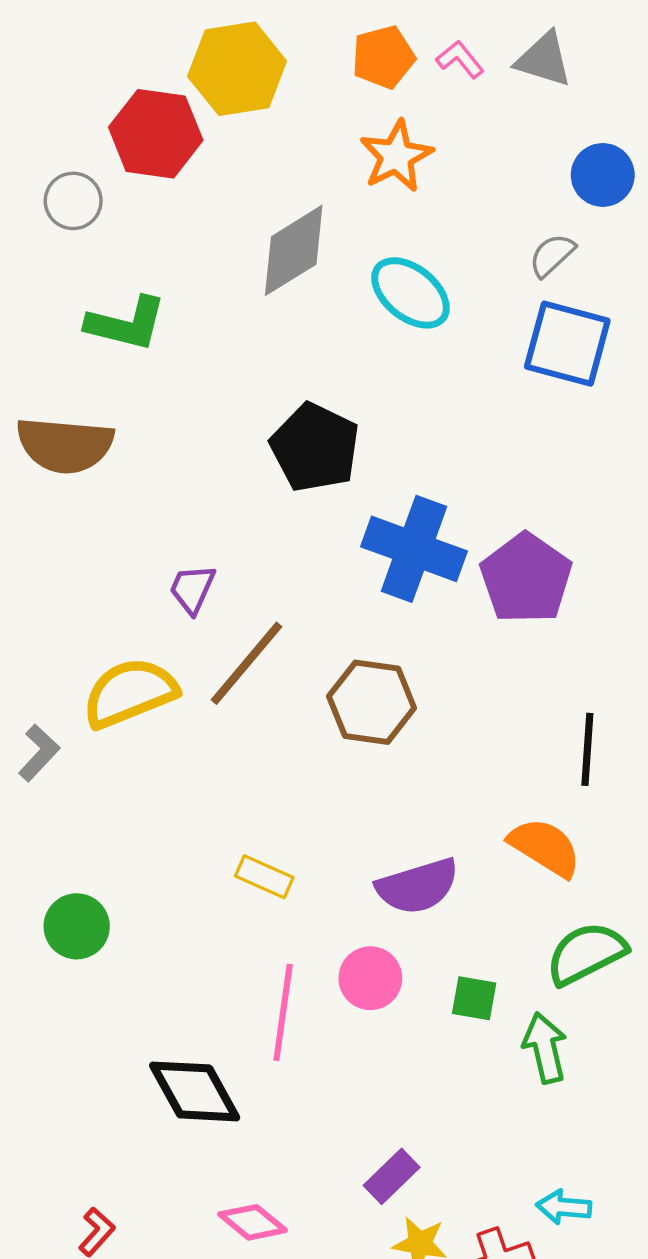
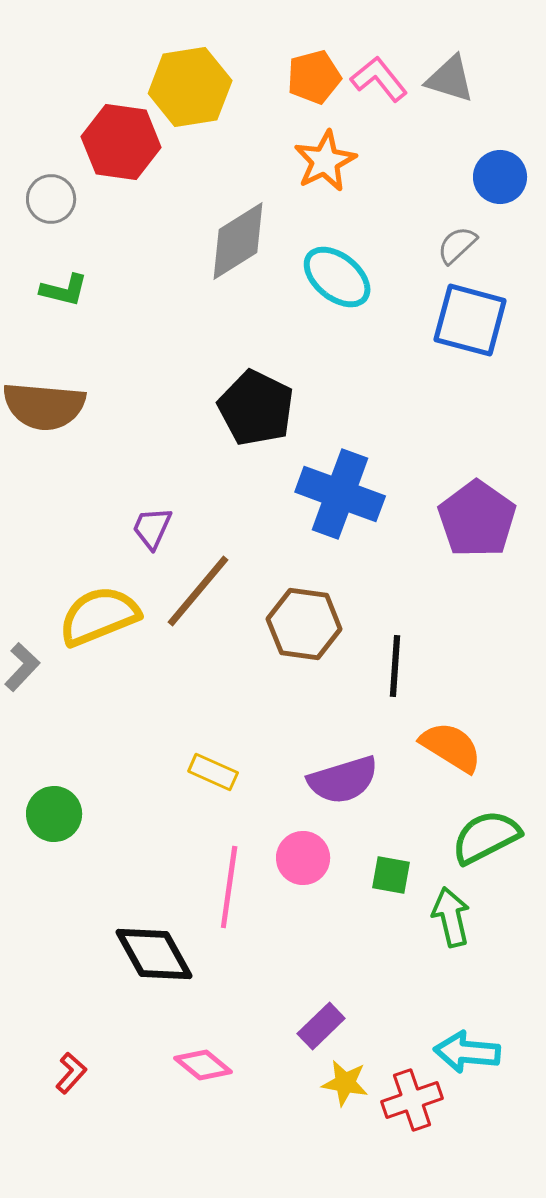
pink L-shape: (460, 59) -> (379, 79), size x1.4
green L-shape: (126, 324) -> (64, 290), moved, size x0.7
purple pentagon: (526, 578) -> (477, 519), moved
black line: (587, 749) -> (395, 666), moved
cyan arrow: (564, 1207) -> (467, 1052), size x1.4

